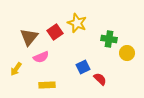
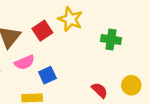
yellow circle: (127, 53) -> (131, 85), moved
blue square: (83, 67) -> (47, 75), moved

